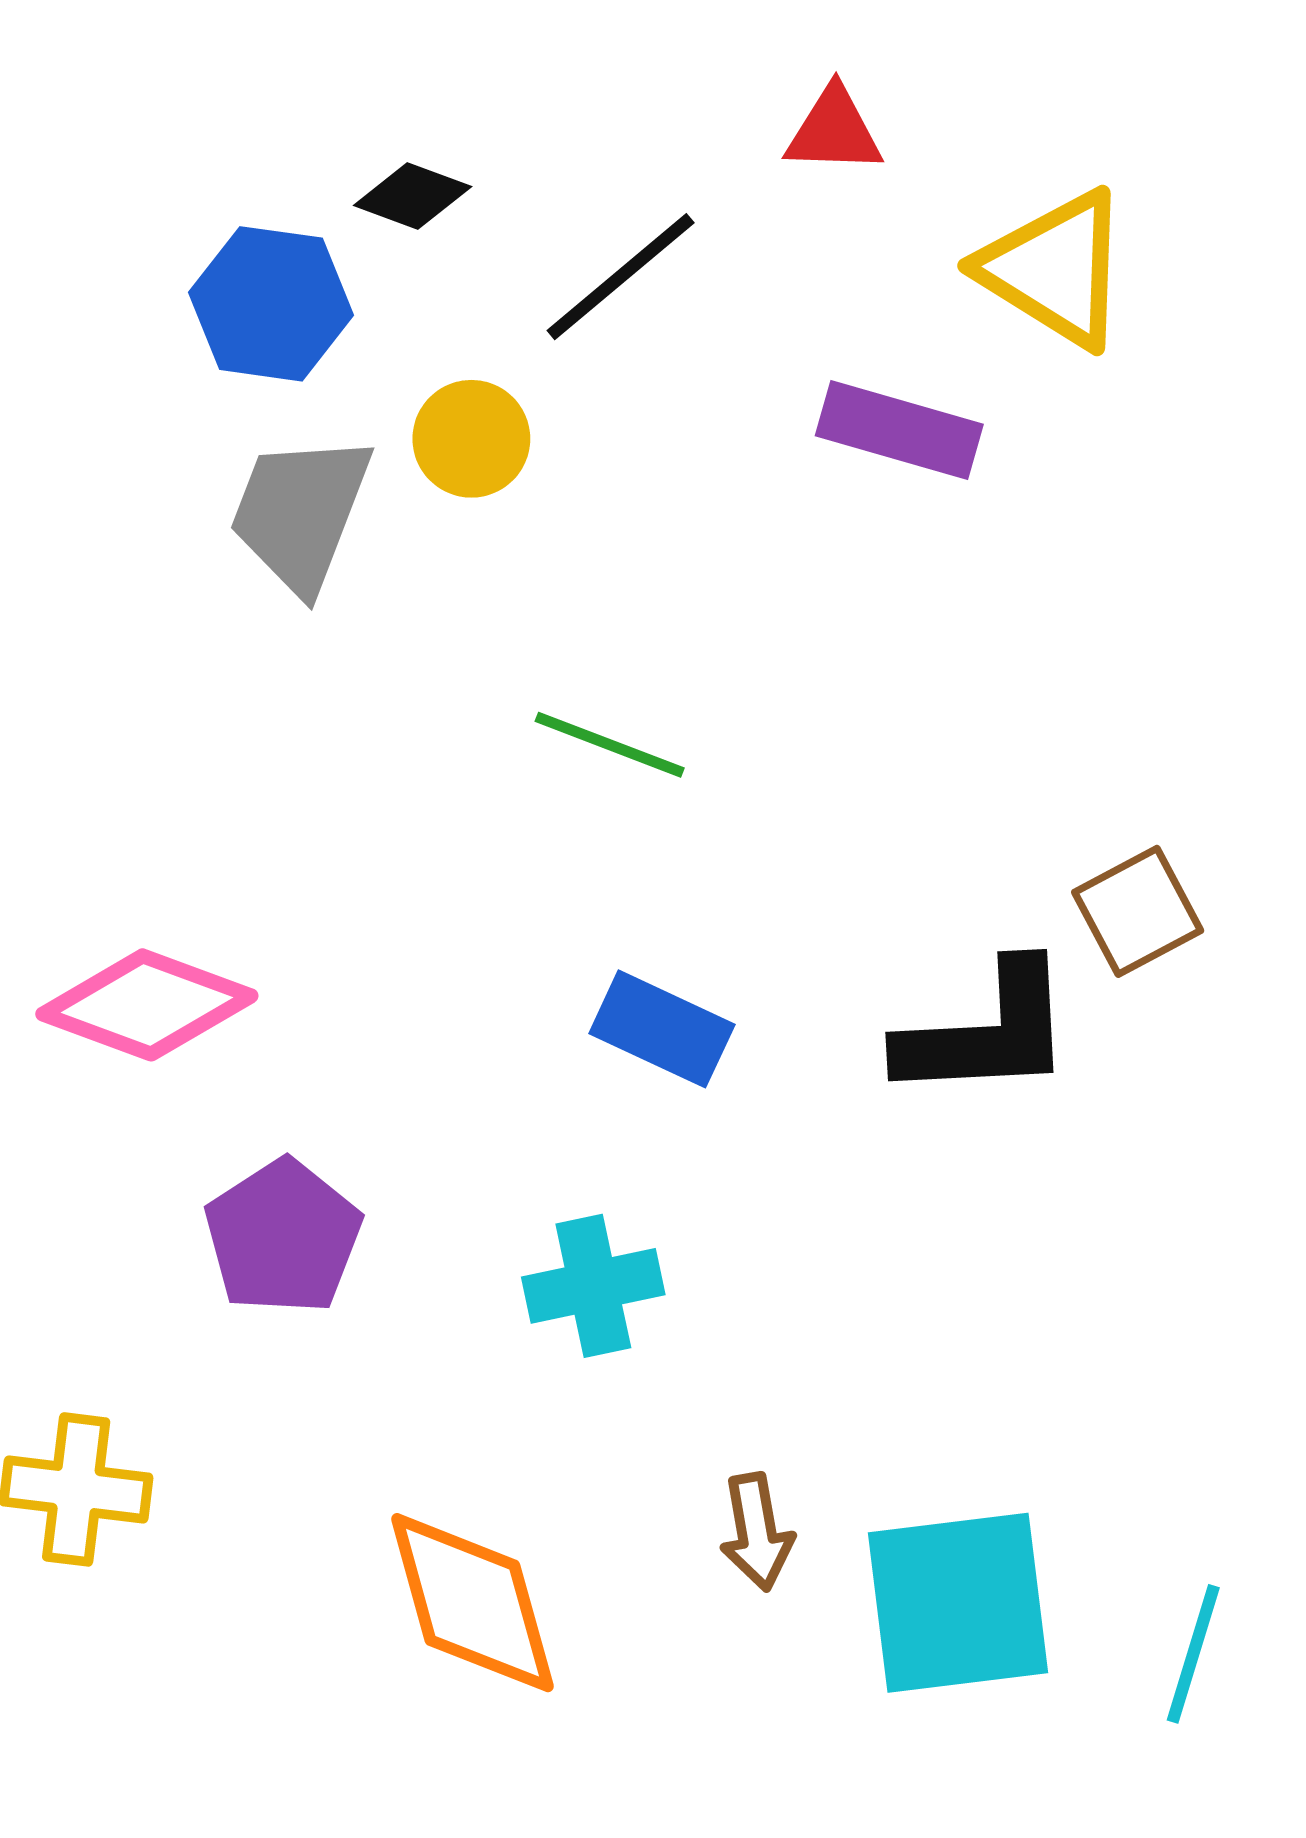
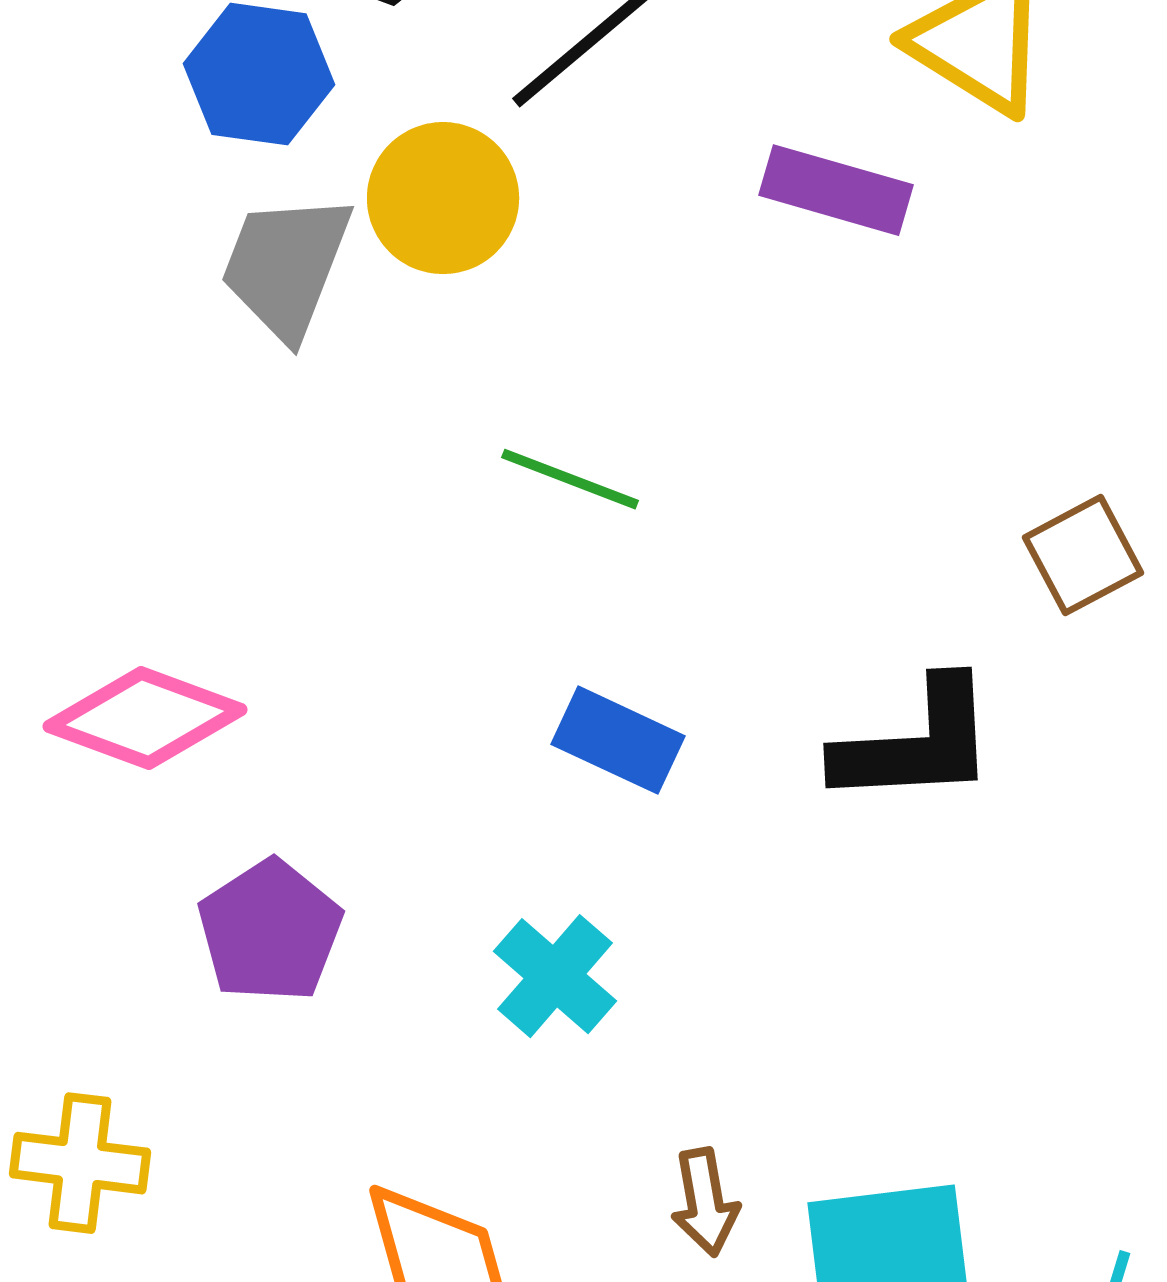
yellow circle: (471, 439) -> (443, 198), size x1.4
brown square: (1138, 911) -> (1083, 555), moved
cyan cross: (593, 1286) -> (555, 976), turned -37

